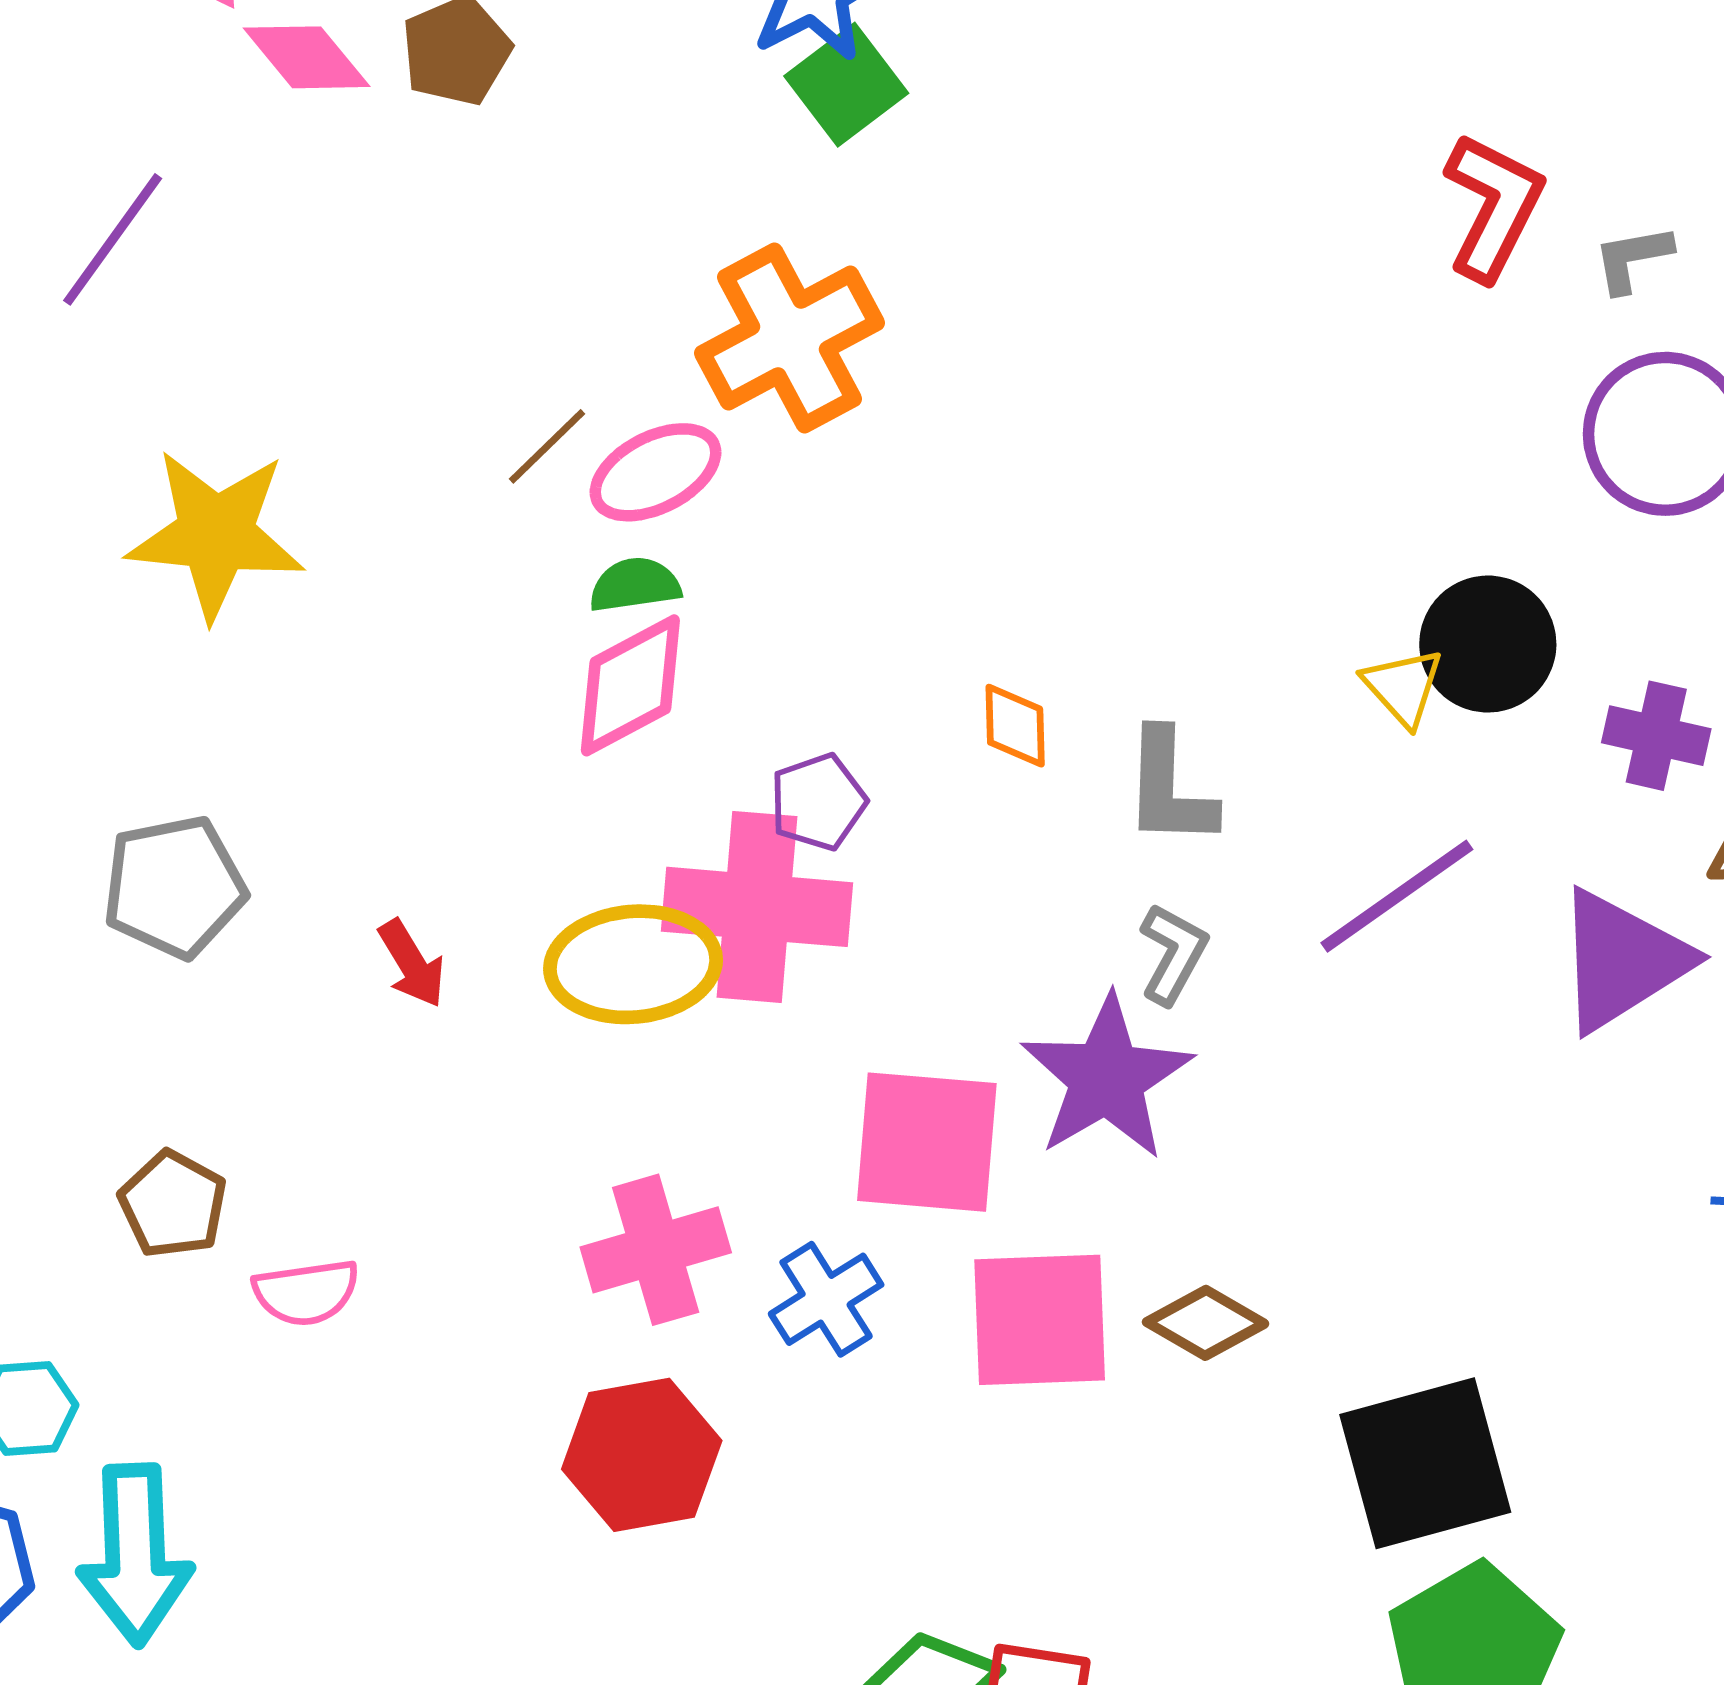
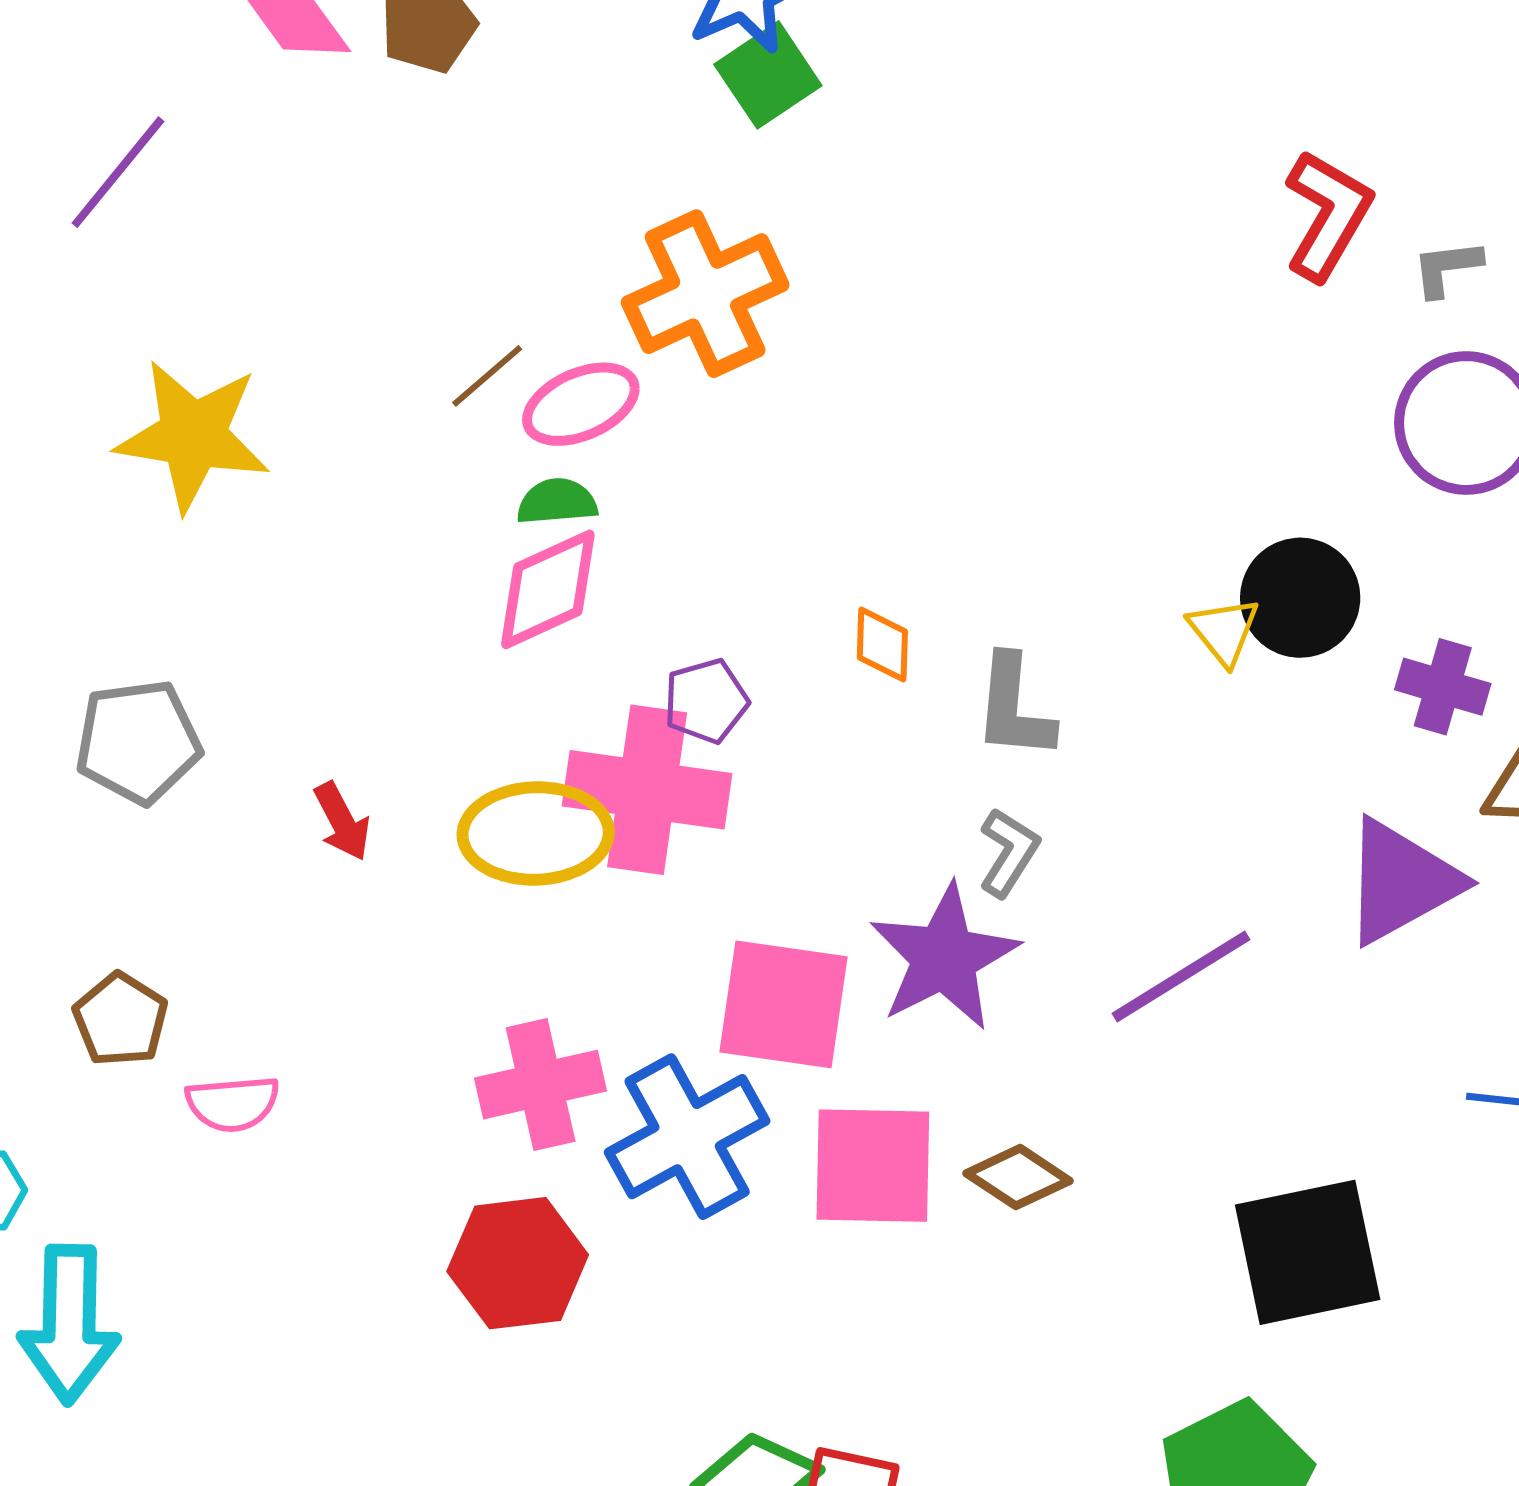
purple line: (1397, 896) -> (1181, 977), moved
blue cross: (826, 1299) -> (687, 1137), size x1.6
black square: (1425, 1463) -> (1308, 1252), moved

